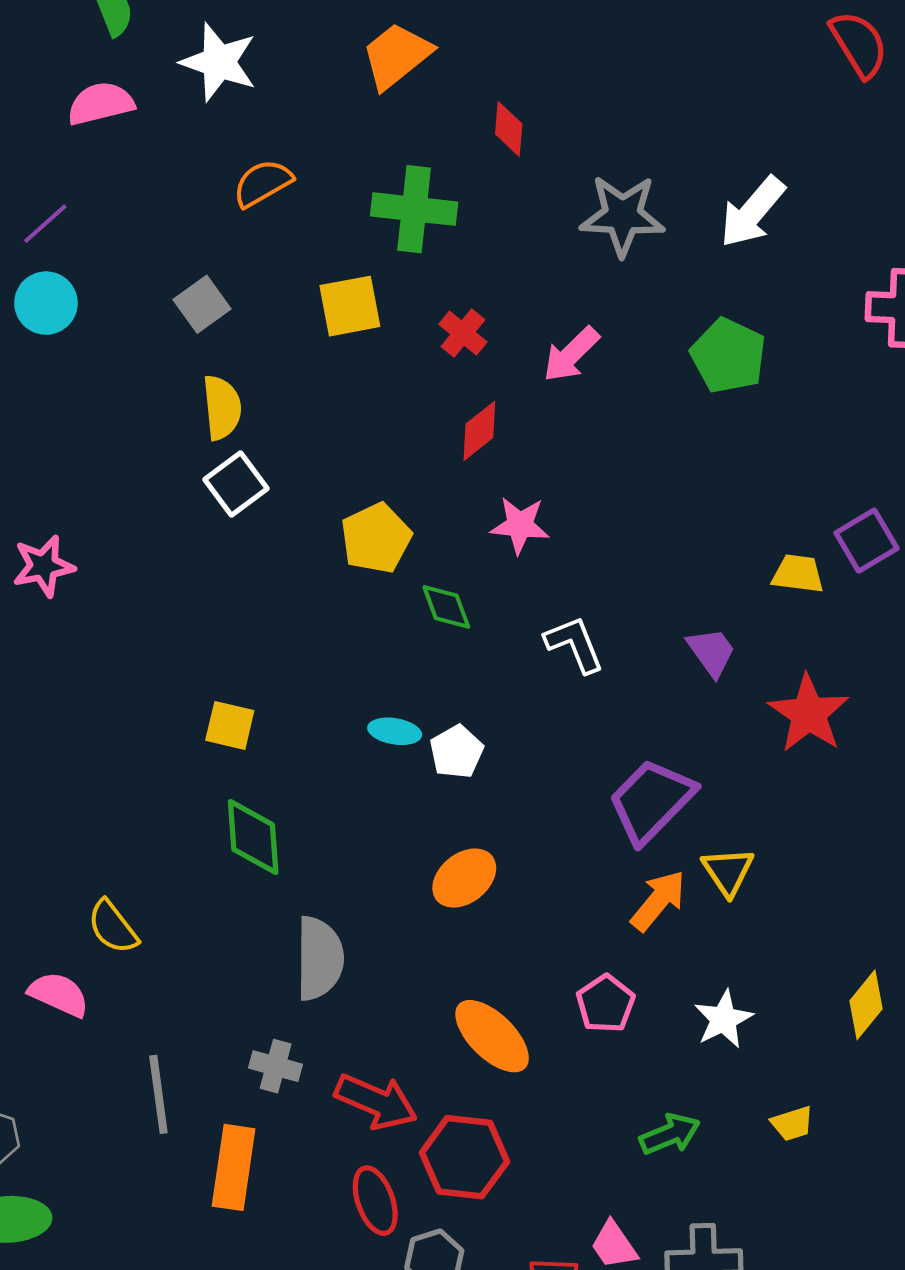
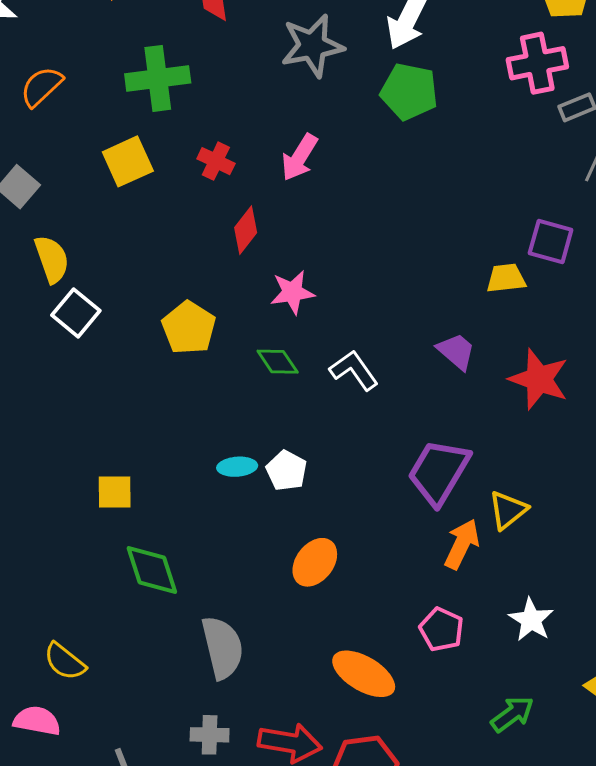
green pentagon: (728, 356) -> (409, 92), moved
purple square: (867, 541) -> (551, 241), turned -30
green diamond: (446, 607) -> (278, 362), moved
yellow triangle: (728, 871) -> (508, 510), turned 39

